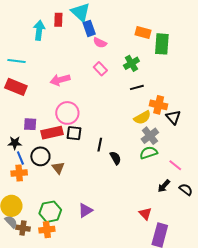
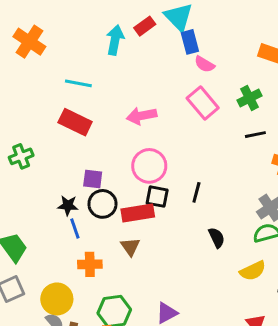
red rectangle: (58, 20) -> (145, 26), turned 48
pink rectangle: (100, 69) -> (203, 103), size x1.5
yellow semicircle: (142, 118) -> (253, 271), moved
red rectangle: (52, 133) -> (138, 213), moved
black line: (100, 145) -> (196, 192), moved
black circle: (40, 156) -> (103, 204), moved
orange cross: (19, 173) -> (90, 264), moved

